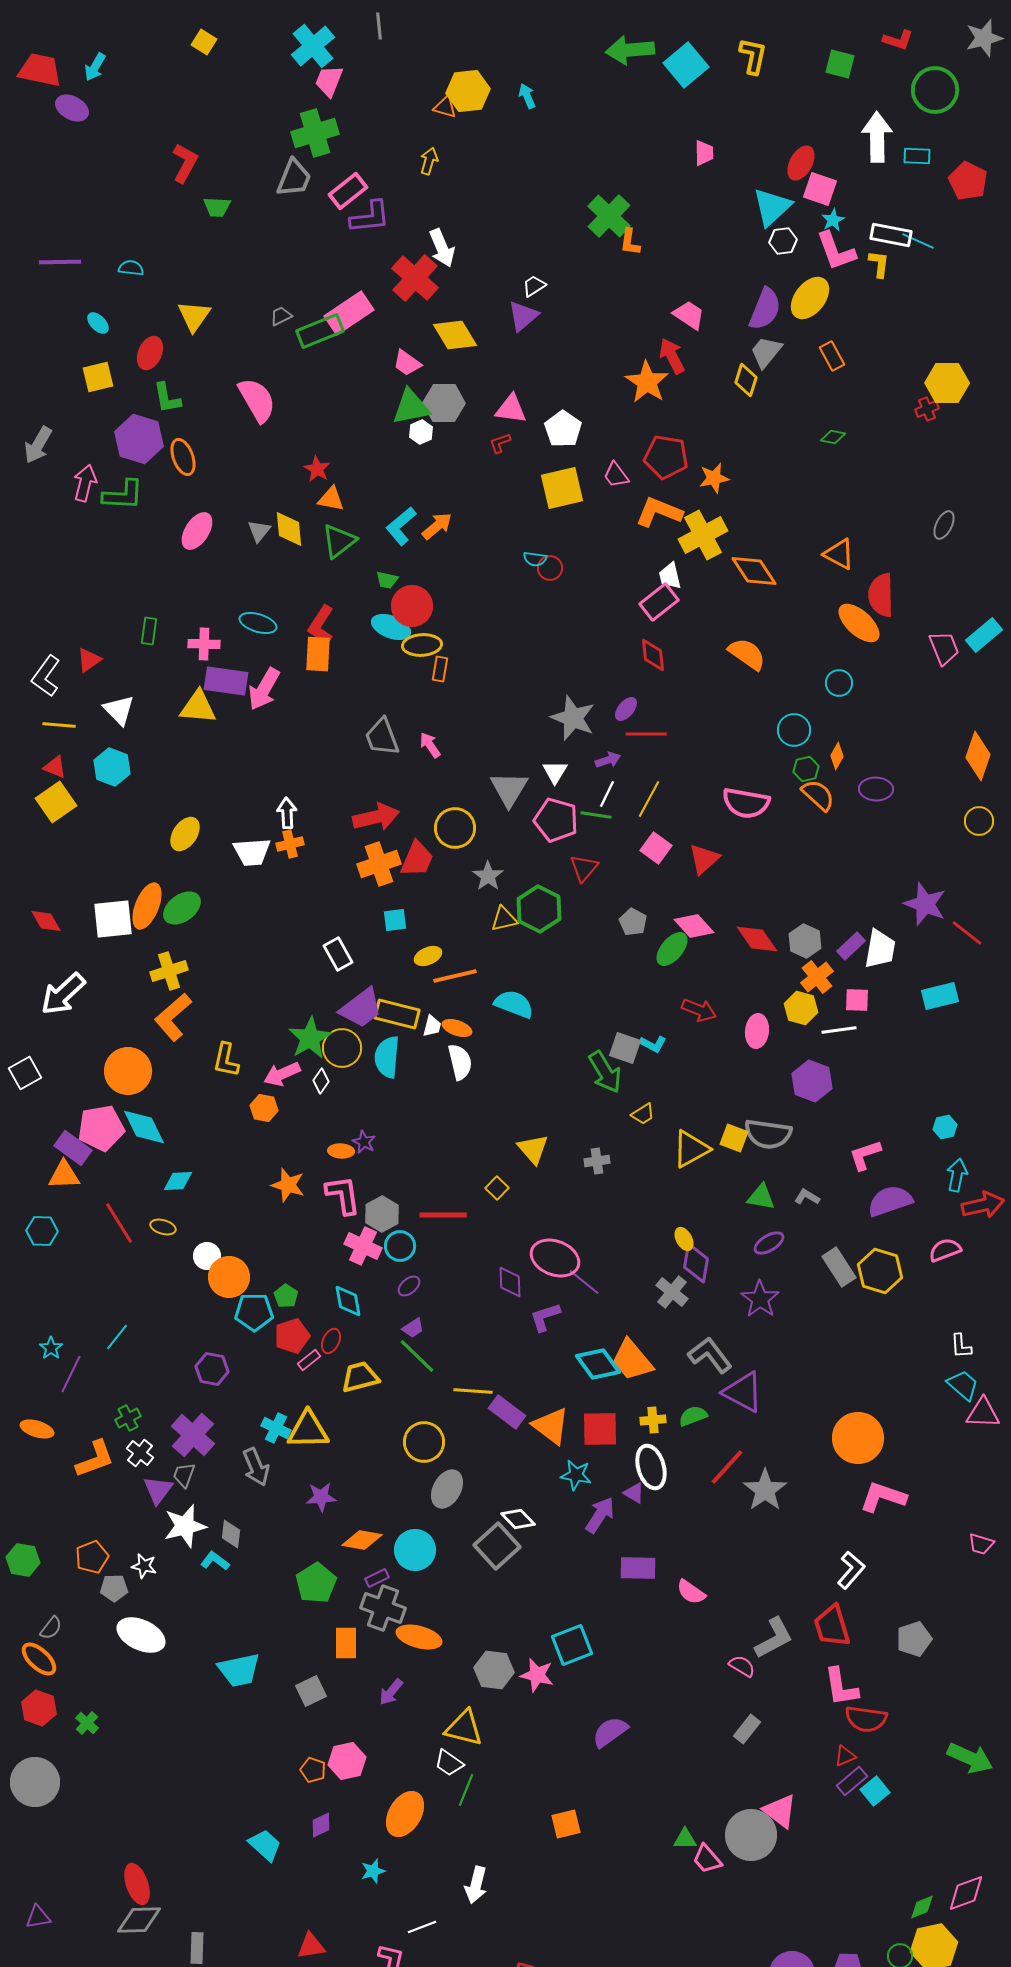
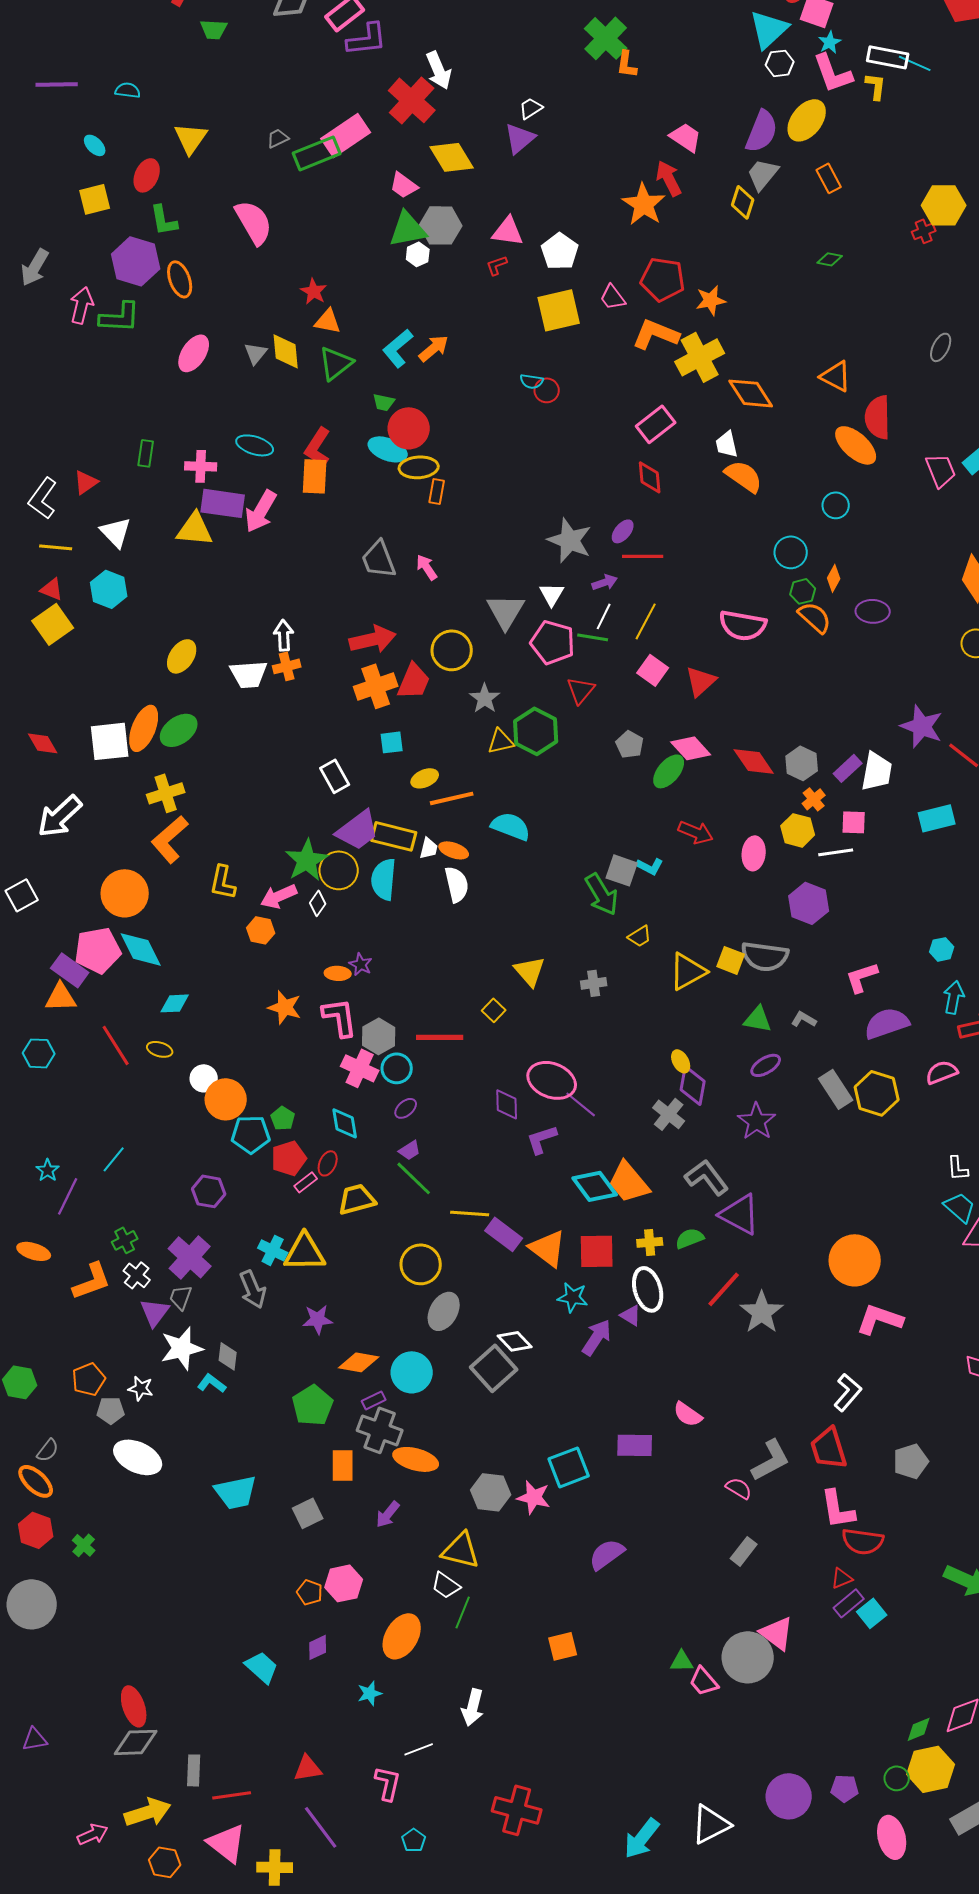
white trapezoid: (670, 576) -> (727, 444), moved
orange cross: (817, 977) -> (814, 799), size x0.7
purple rectangle: (638, 1568) -> (635, 1445), moved

